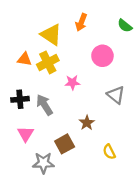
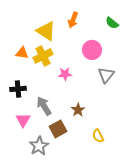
gray triangle: (116, 95) -> (106, 75), moved, turned 30
gray arrow: (44, 105) -> (44, 106), moved
gray star: (43, 163) -> (39, 146), turned -30

